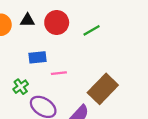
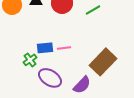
blue rectangle: (38, 57) -> (45, 48), moved

